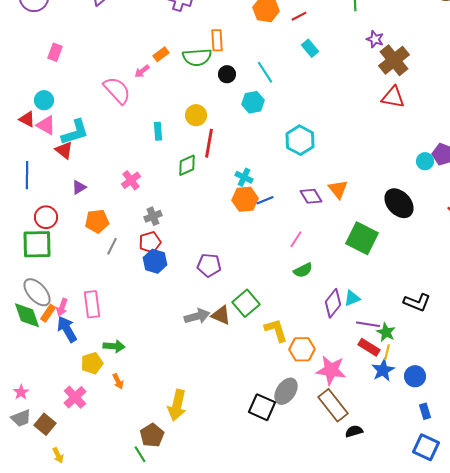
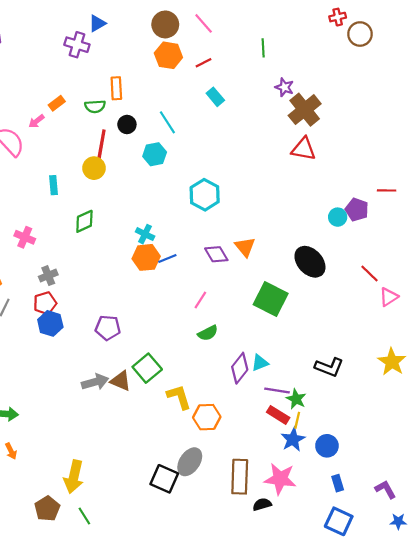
green semicircle: (197, 57) -> (95, 106), size x0.7
red line: (209, 143) -> (101, 145), moved
pink cross: (131, 180) -> (25, 237), turned -30
pink star: (331, 370) -> (280, 479), moved
brown rectangle: (333, 405) -> (240, 477), turned 40
green line: (140, 454) -> (84, 516), moved

